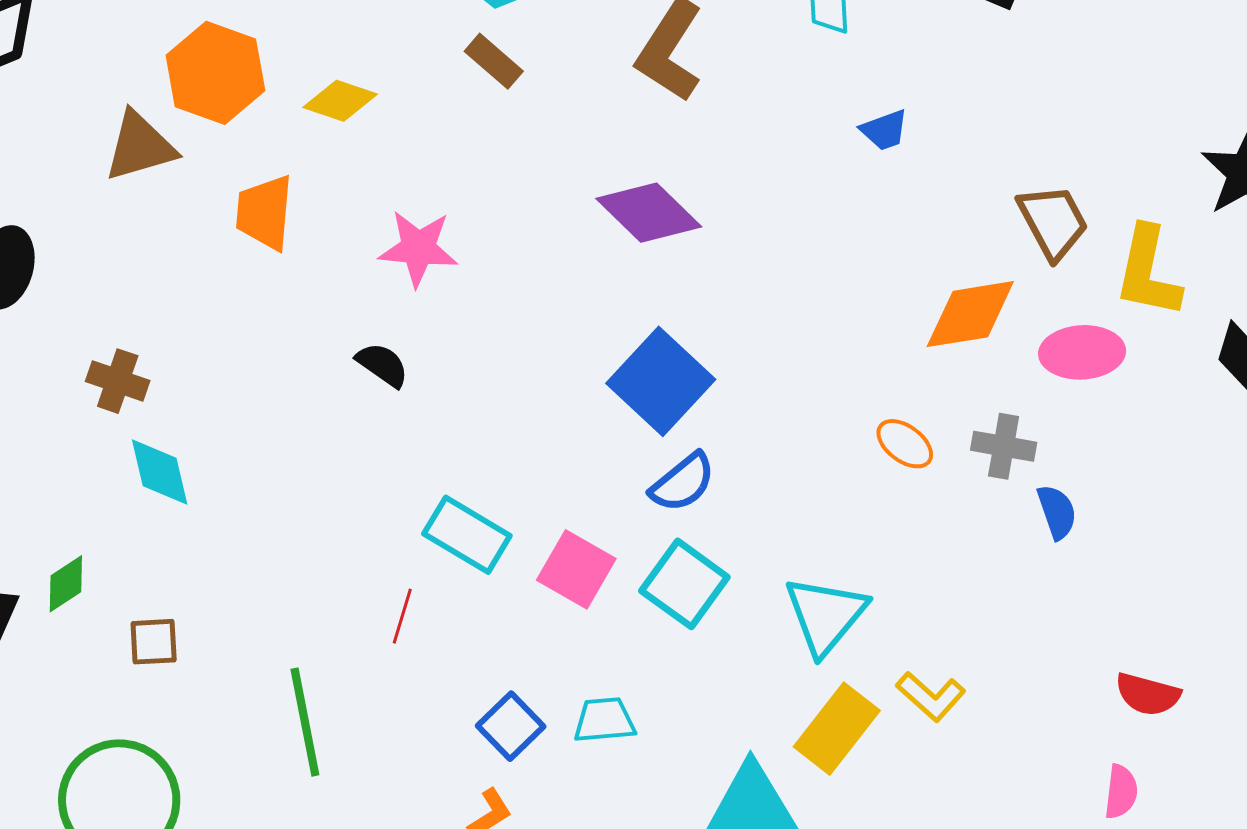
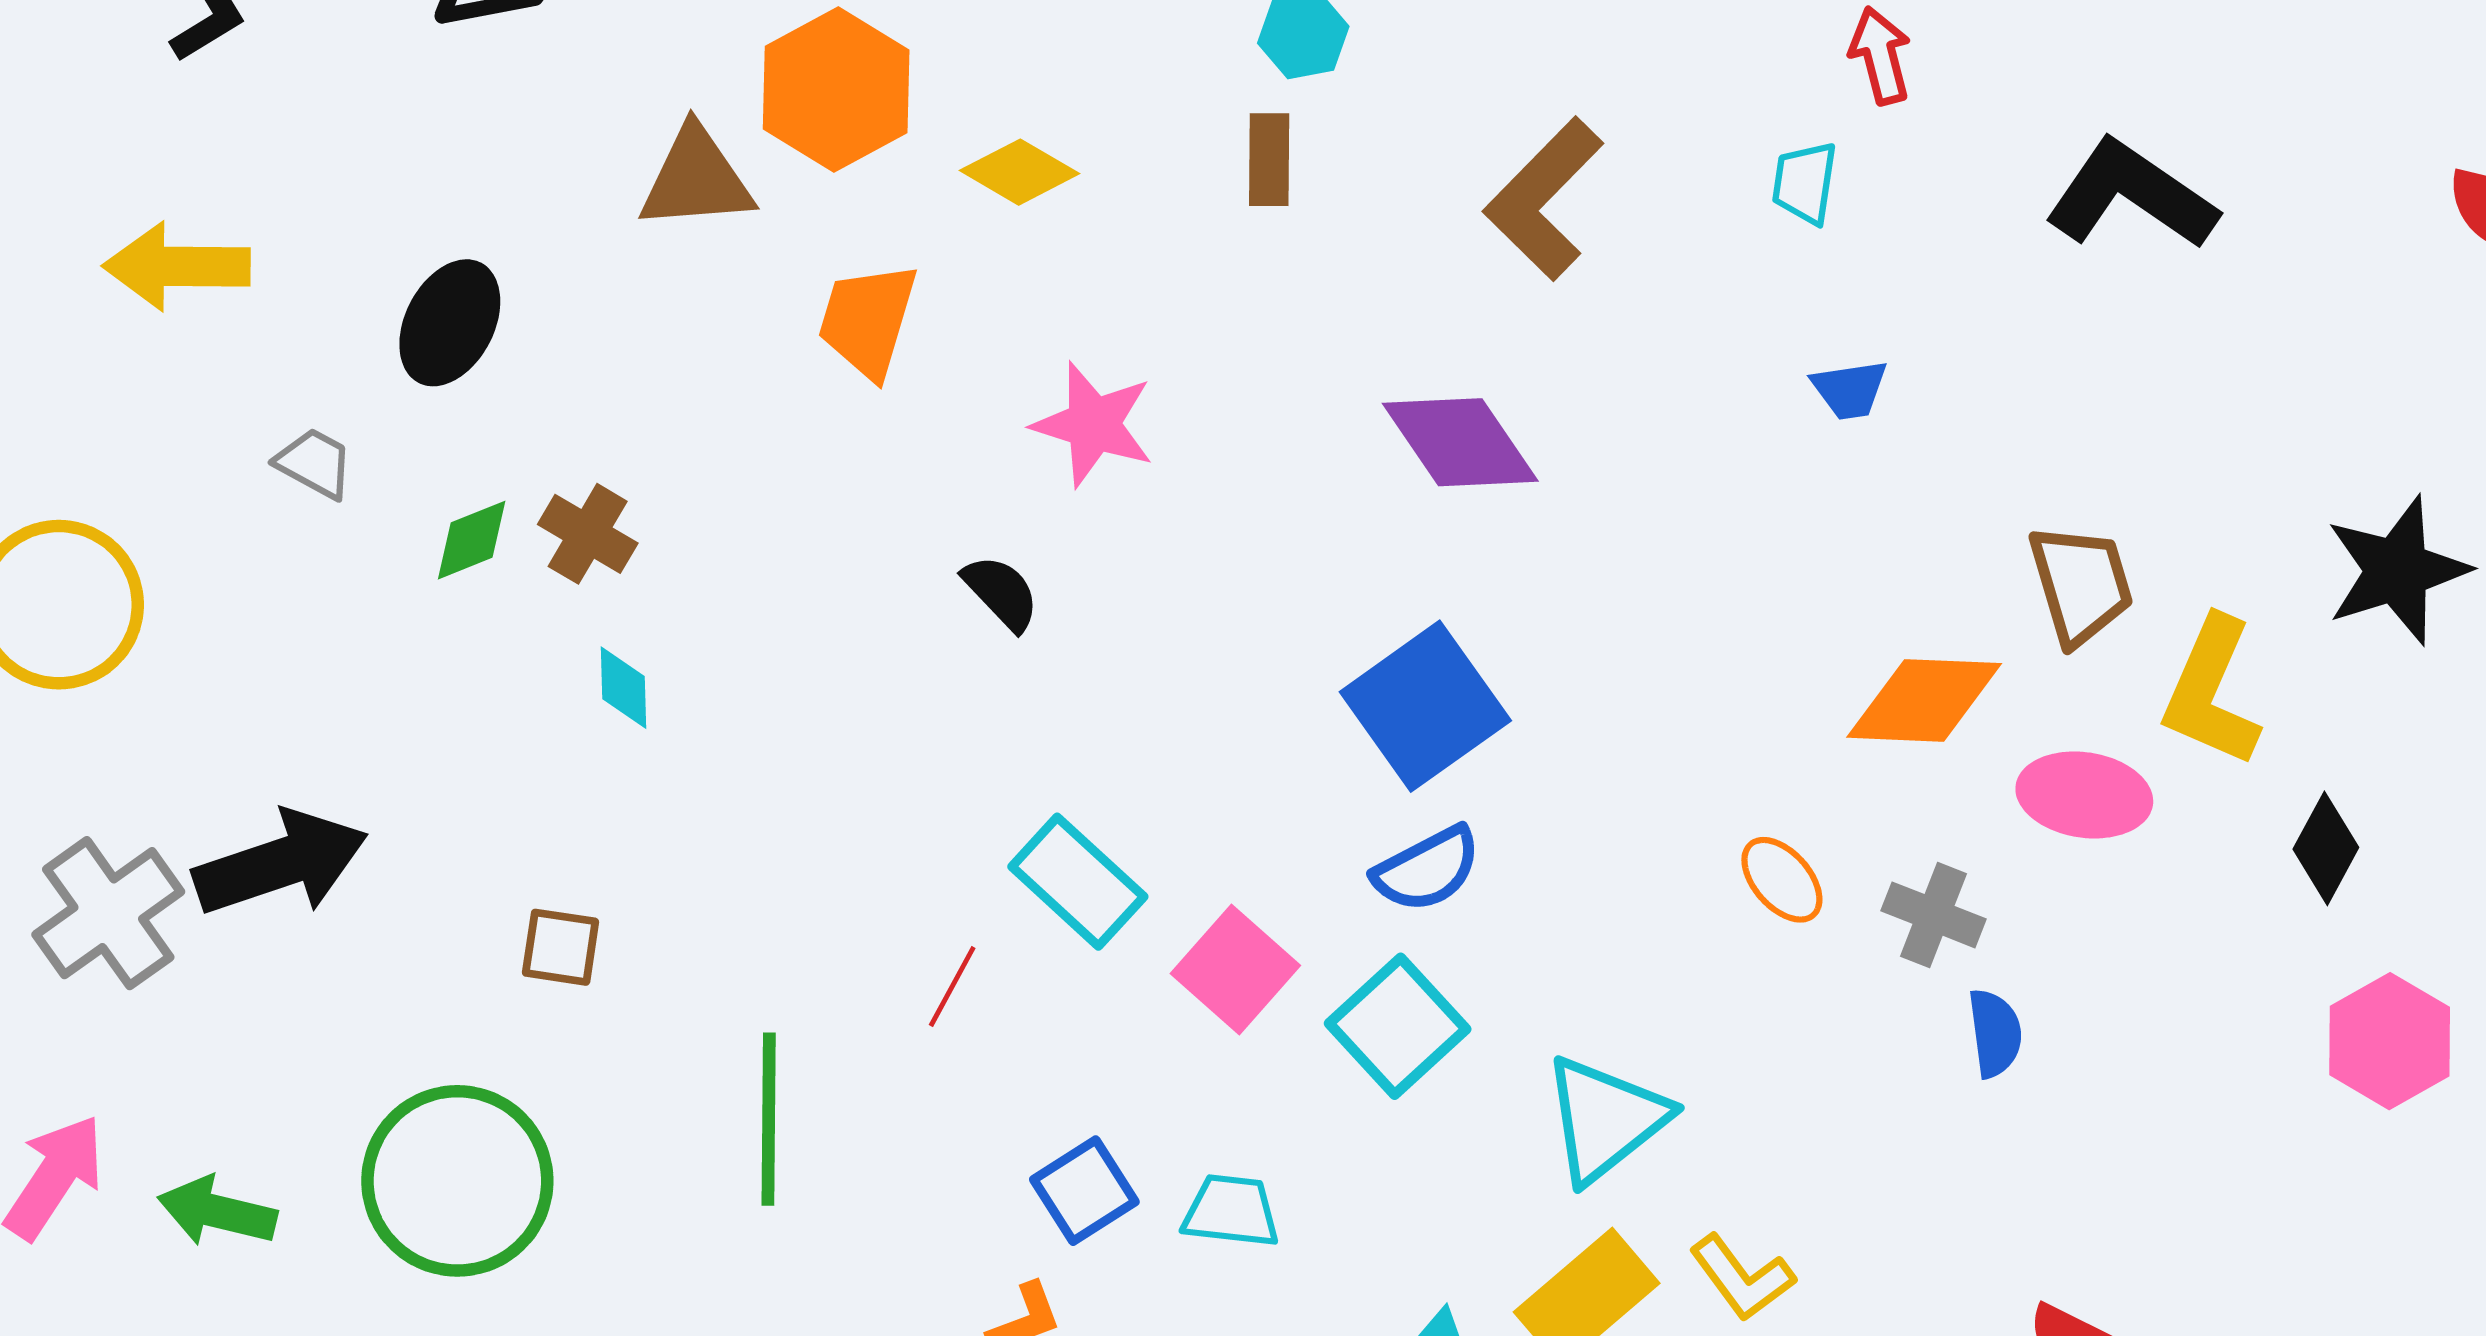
brown rectangle: (494, 61) -> (1269, 160), turned 38
cyan diamond: (160, 472) -> (624, 688), size x0.7
green diamond: (66, 584) -> (472, 540), moved

